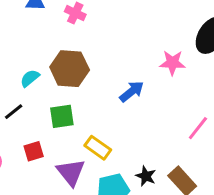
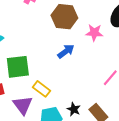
brown hexagon: (70, 69) -> (64, 17), moved
green square: (62, 116) -> (18, 67), size x1.4

